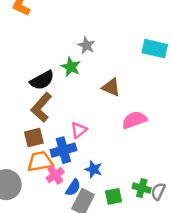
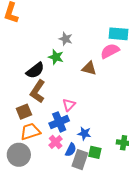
pink semicircle: (134, 120) -> (110, 51), moved
brown square: (34, 137) -> (24, 112), moved
orange trapezoid: (40, 162) -> (30, 132), moved
green square: (113, 196) -> (95, 152), moved, turned 32

